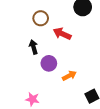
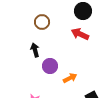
red arrow: (62, 34) -> (80, 34), moved

